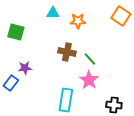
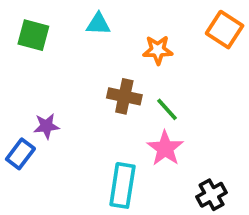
orange star: (78, 21) -> (158, 50), moved
green square: (16, 32) -> (33, 35), moved
black cross: (114, 105) -> (212, 195), turned -35

